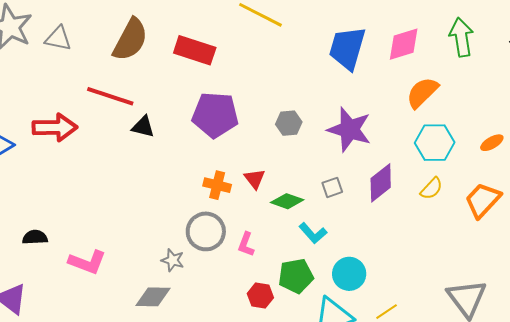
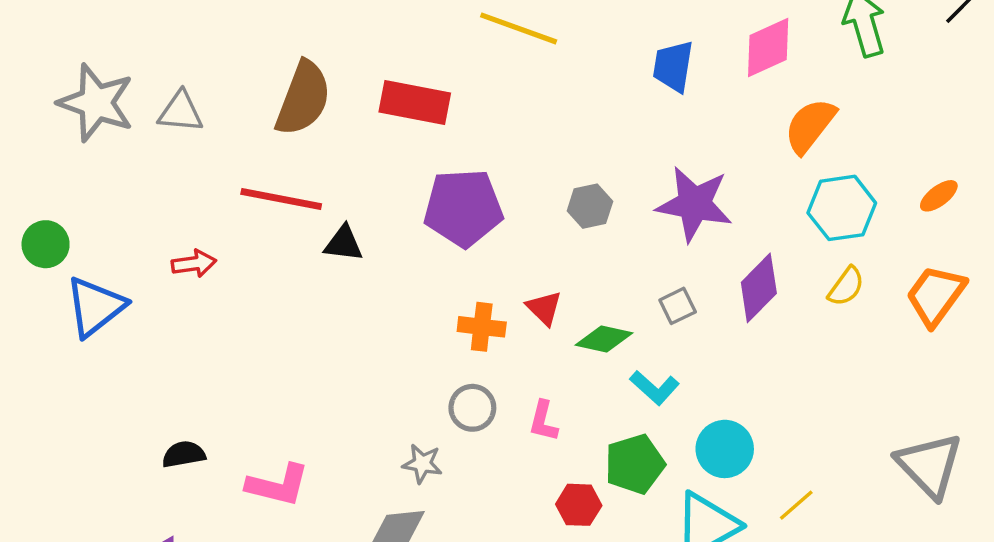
blue trapezoid: (347, 48) -> (673, 66), size x0.7
red arrow: (55, 127) -> (194, 264), size x0.6
gray circle: (206, 231) -> (472, 408), size x0.7

